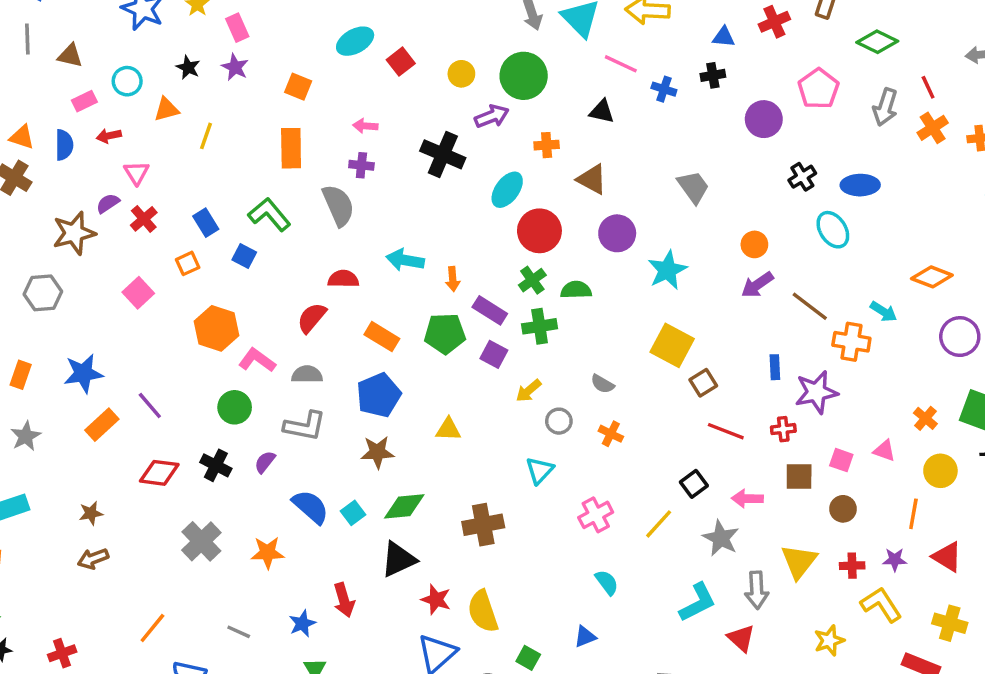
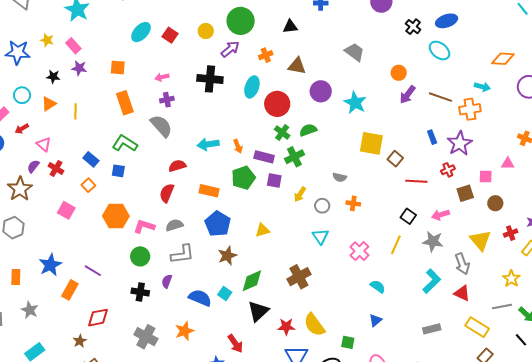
red diamond: (159, 473) -> (98, 318), moved

